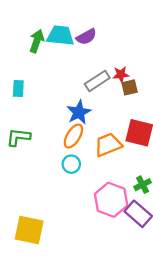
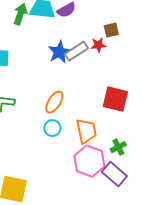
brown square: (130, 87) -> (111, 30), moved
blue star: (79, 112) -> (59, 52), moved
orange trapezoid: (108, 145) -> (86, 131), moved, turned 100

